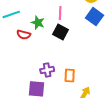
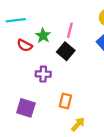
purple cross: (47, 70) -> (43, 74), moved

